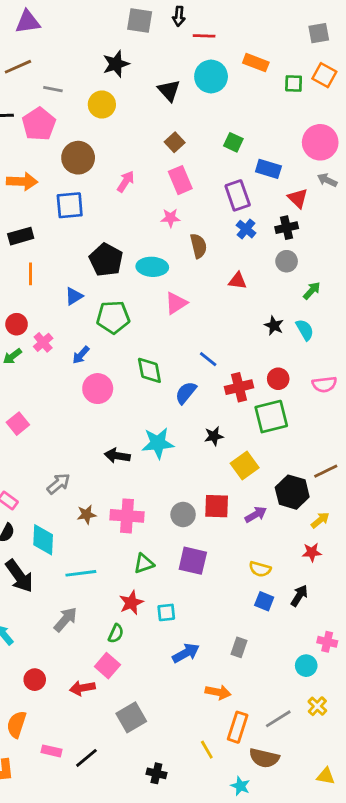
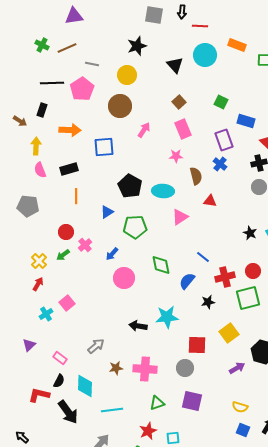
brown circle: (78, 158) -> (120, 106), moved
blue cross: (246, 229) -> (220, 164), moved
red triangle: (238, 281) -> (210, 201), moved
black star: (214, 436) -> (208, 302), moved
red square: (217, 506) -> (197, 345), moved

